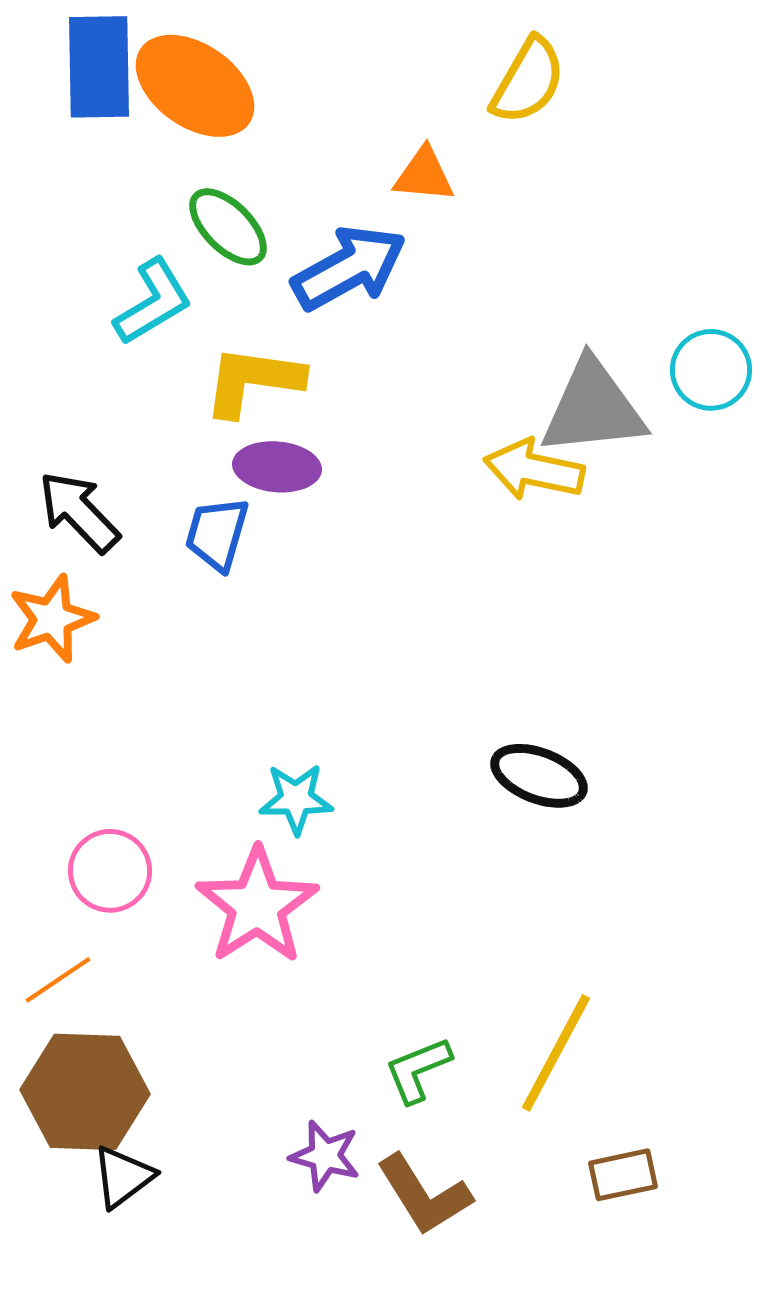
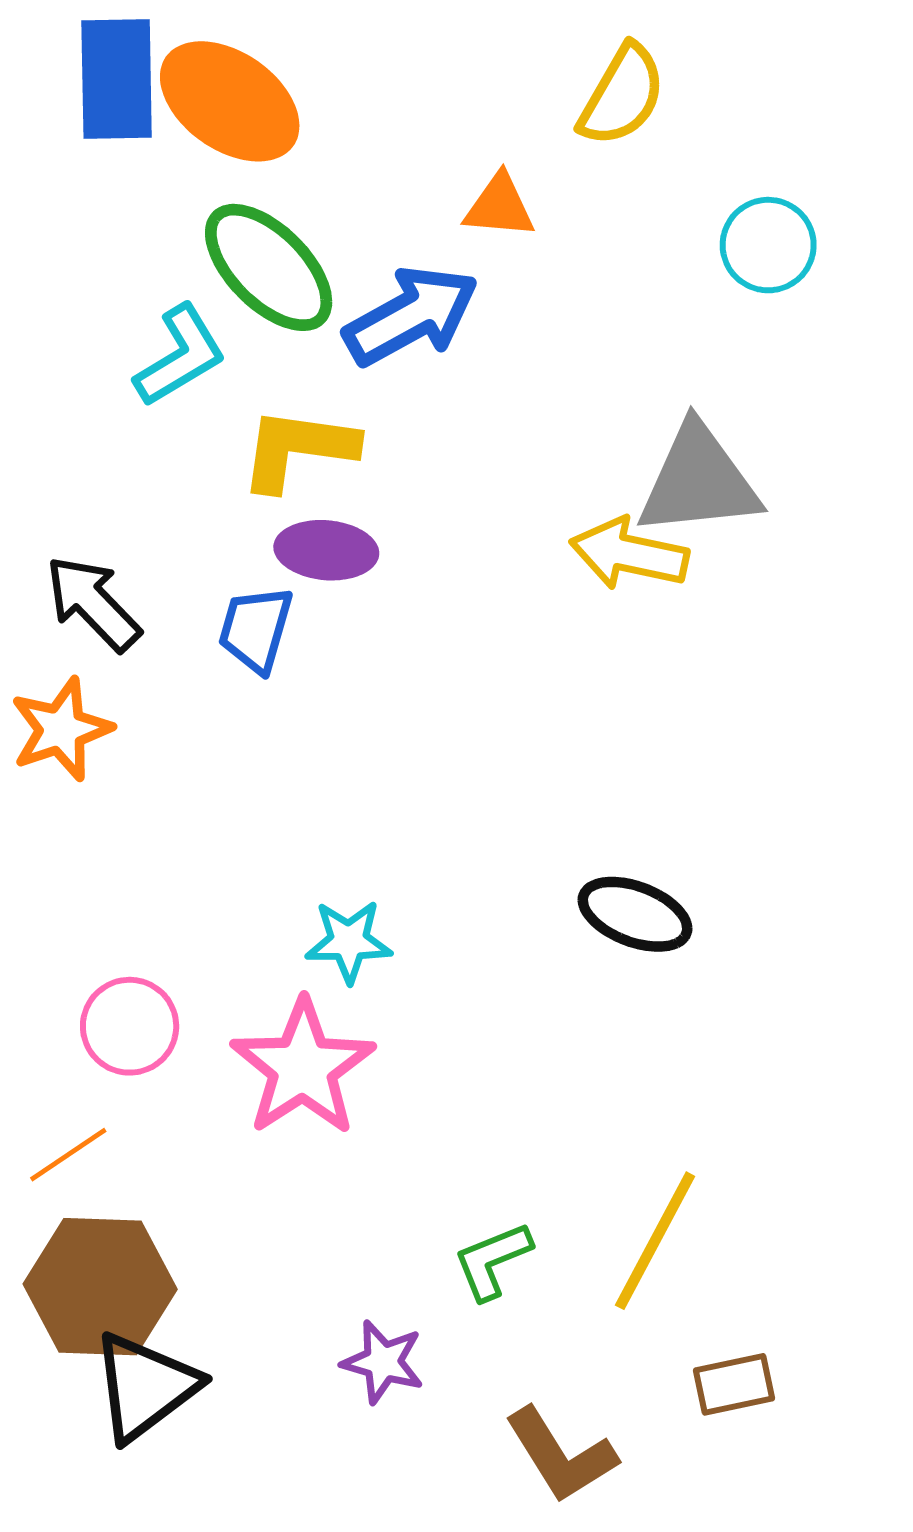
green ellipse: (228, 227) -> (269, 267), size x1.4
cyan circle: (711, 370) -> (768, 245), moved
black triangle: (123, 1177) -> (145, 1387), size x1.5
brown L-shape: (424, 1195) -> (561, 1455), moved

